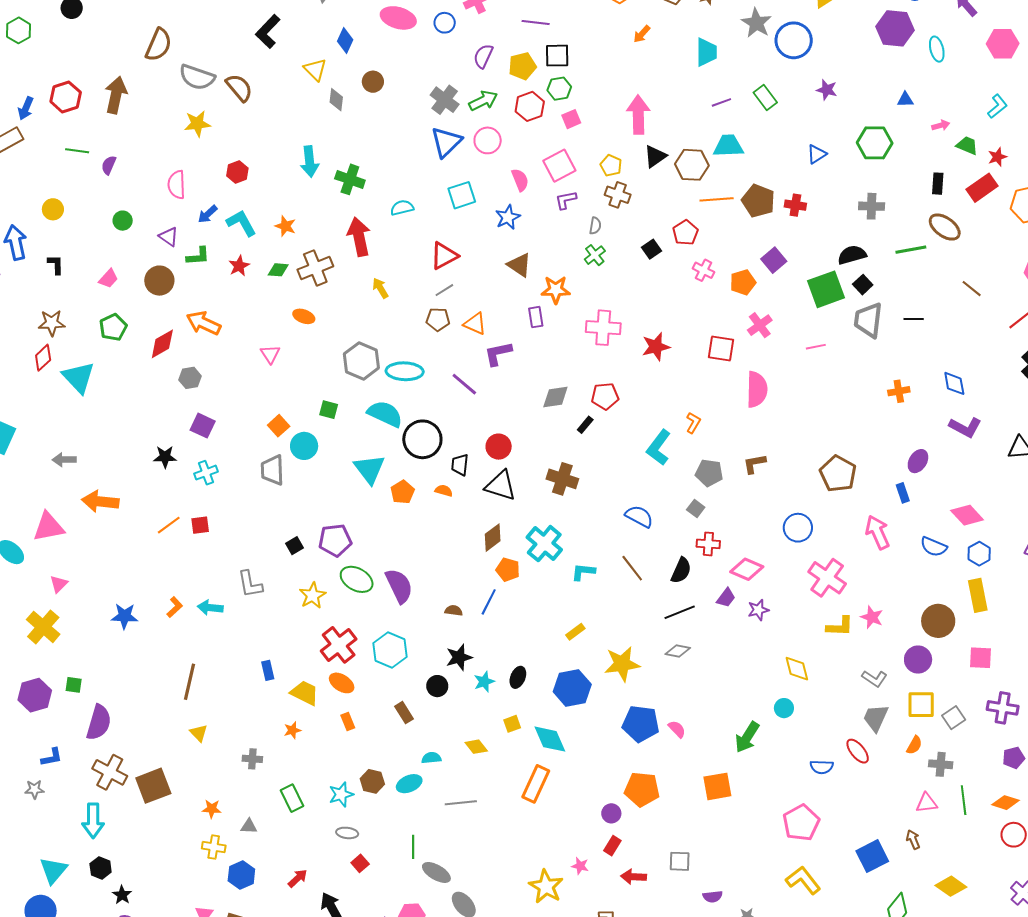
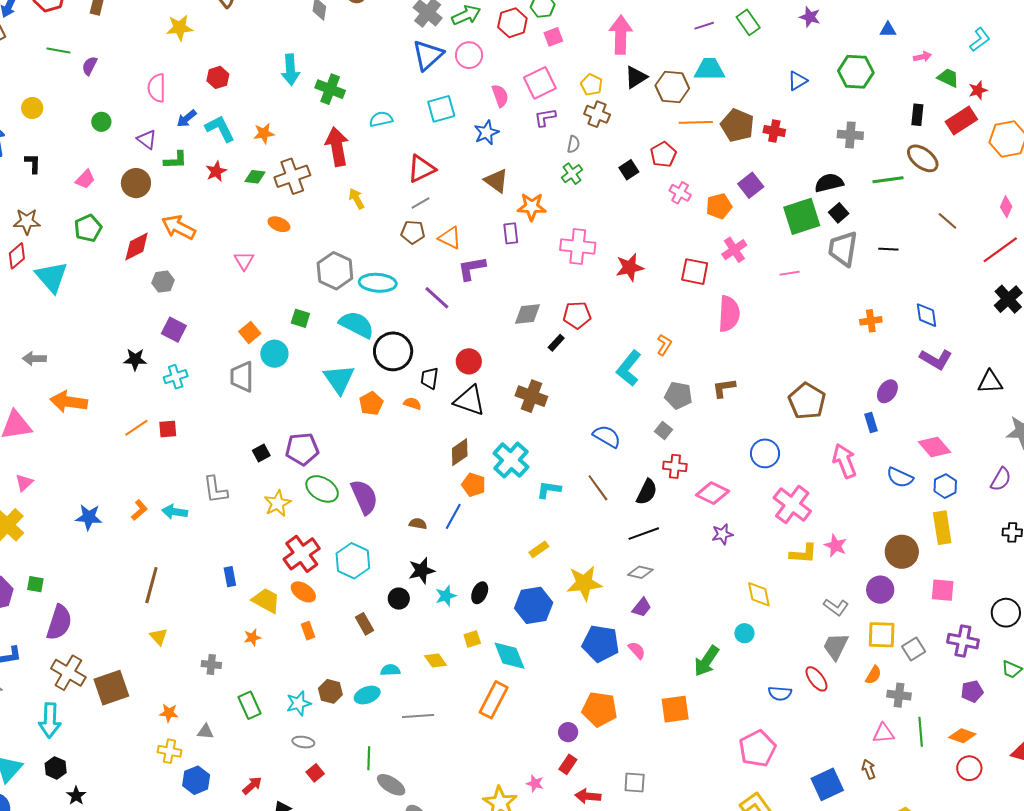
orange star: (285, 226) -> (264, 133), turned -30
purple trapezoid: (726, 598) -> (642, 607), moved

